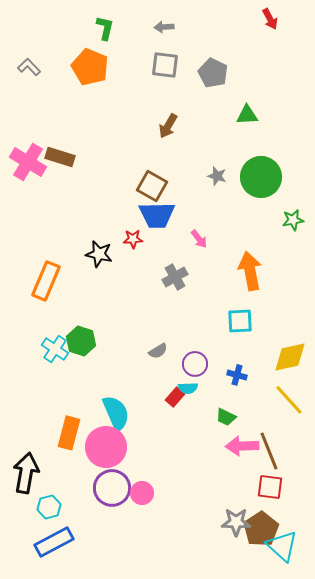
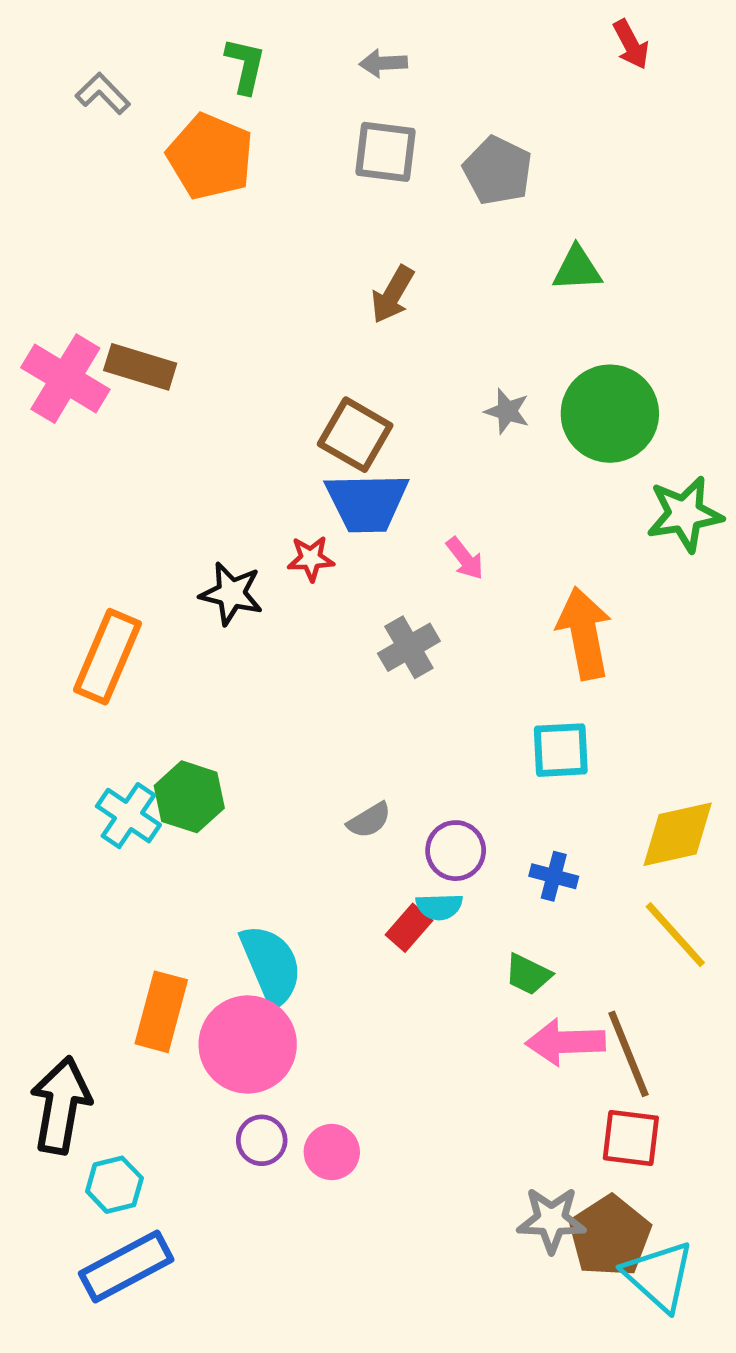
gray L-shape: (29, 67) -> (103, 93), moved
green star: (293, 220) -> (685, 514), size x1.5
purple circle: (112, 488) -> (262, 1140), size x0.6

